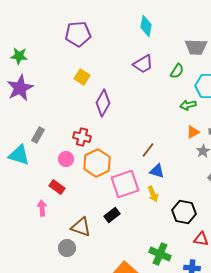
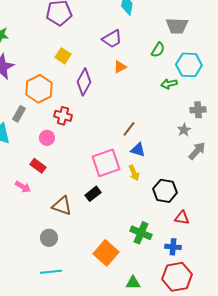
purple trapezoid: (143, 64) -> (112, 39), moved
orange triangle: (193, 132) -> (120, 67), moved
orange hexagon: (97, 163) -> (39, 89), moved
pink arrow: (42, 208) -> (23, 187), turned 126
gray circle: (67, 248) -> (49, 238), moved

